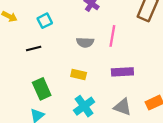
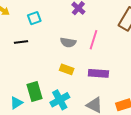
yellow rectangle: (79, 74) -> (67, 69), moved
green rectangle: (42, 89) -> (34, 91), moved

